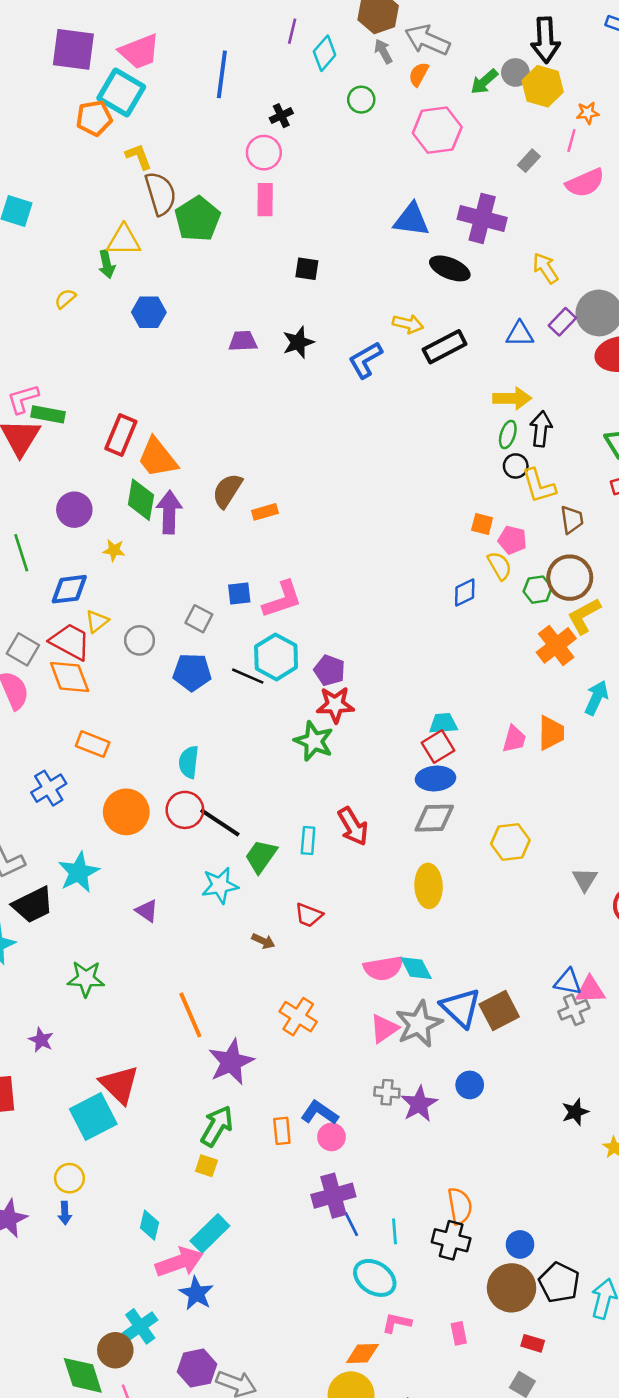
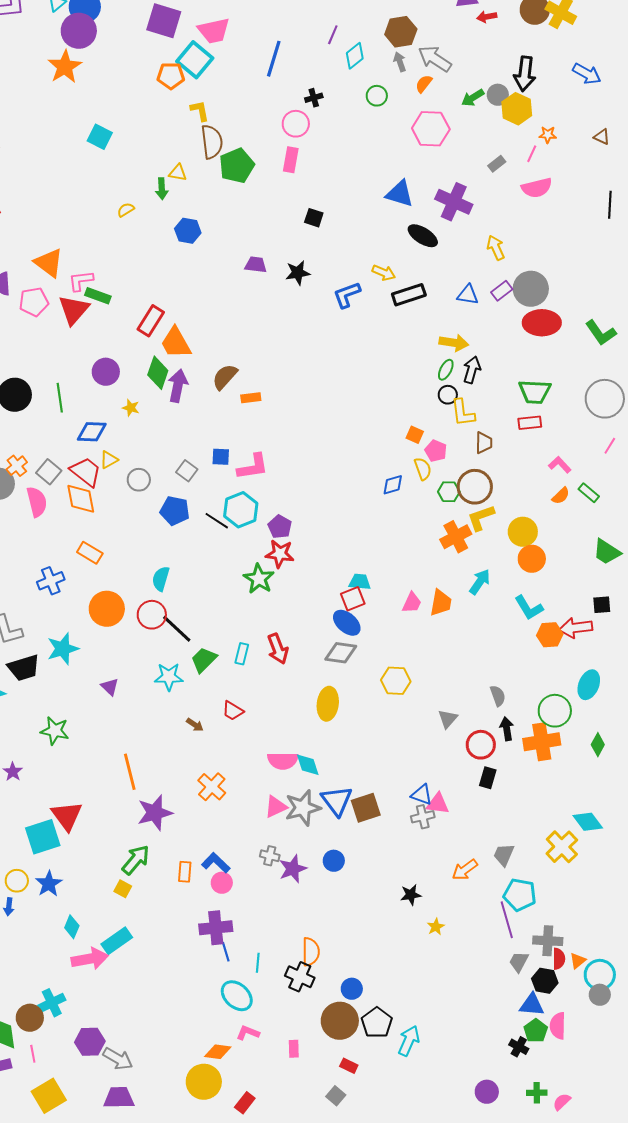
yellow triangle: (124, 240) -> (178, 173), size x0.7
blue ellipse: (435, 778) -> (347, 623), turned 36
blue star: (196, 1293) -> (49, 884), moved

